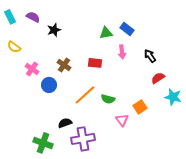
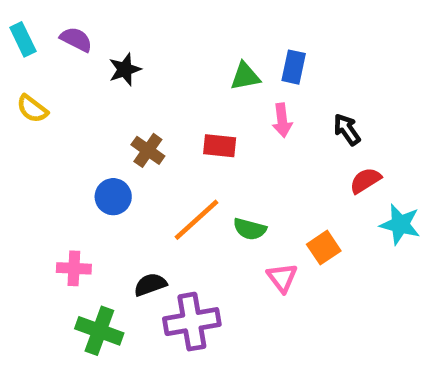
blue rectangle: (127, 29) -> (294, 67), turned 64
pink cross: (32, 69) -> (74, 268), moved, turned -32

